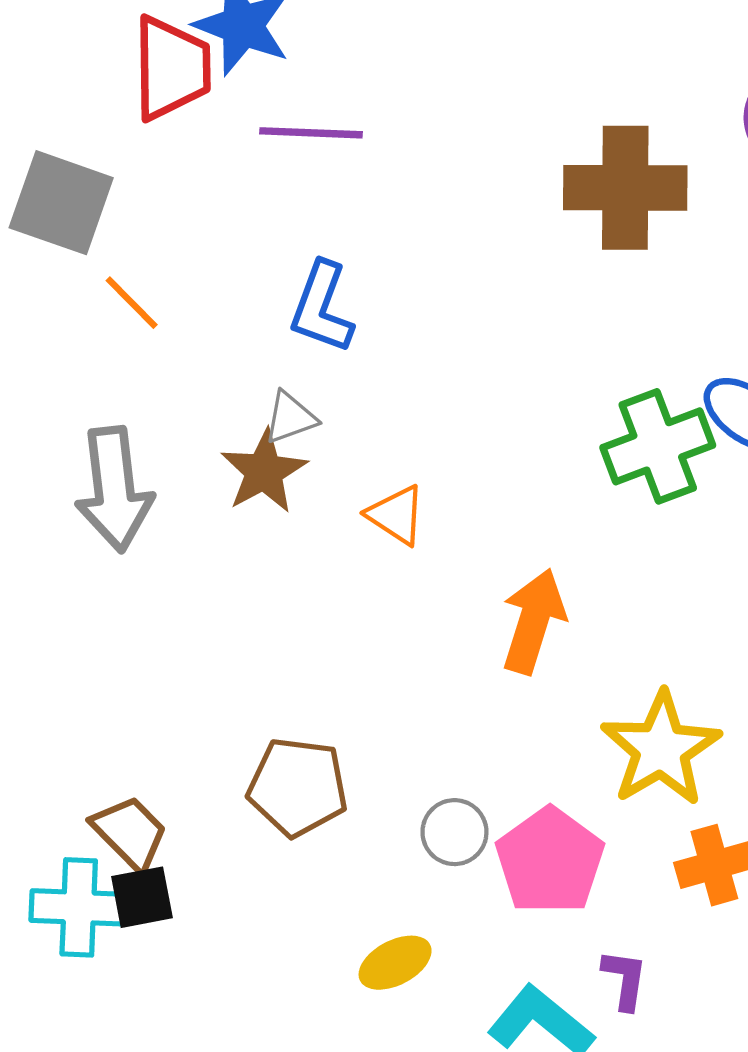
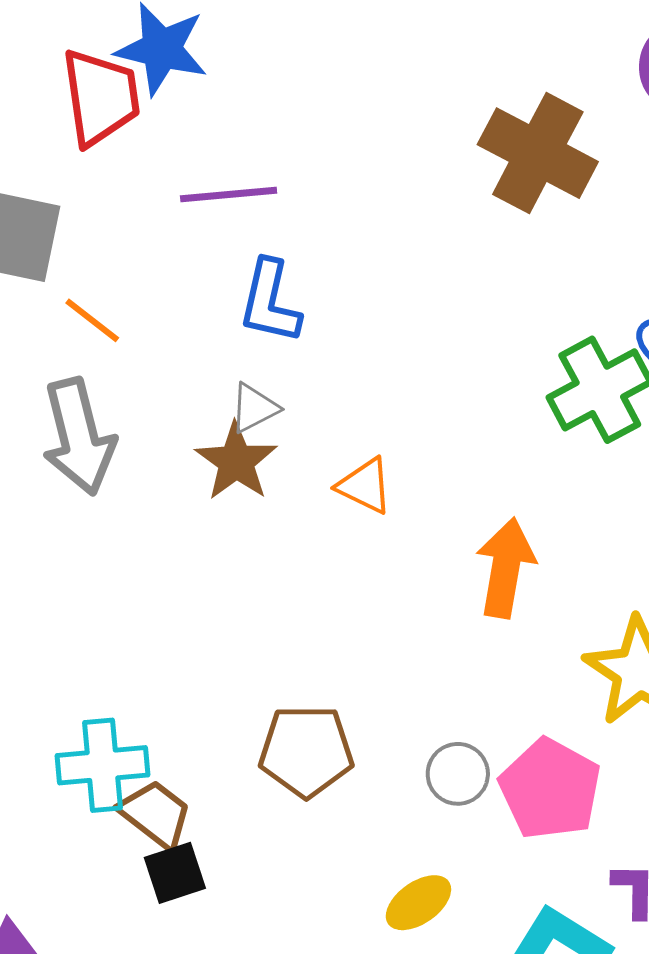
purple line: (311, 133) -> (229, 195), moved
brown cross: (625, 188) -> (538, 153), turned 35
gray arrow: (114, 489) -> (79, 437), moved
cyan cross: (79, 907) -> (103, 765), moved

